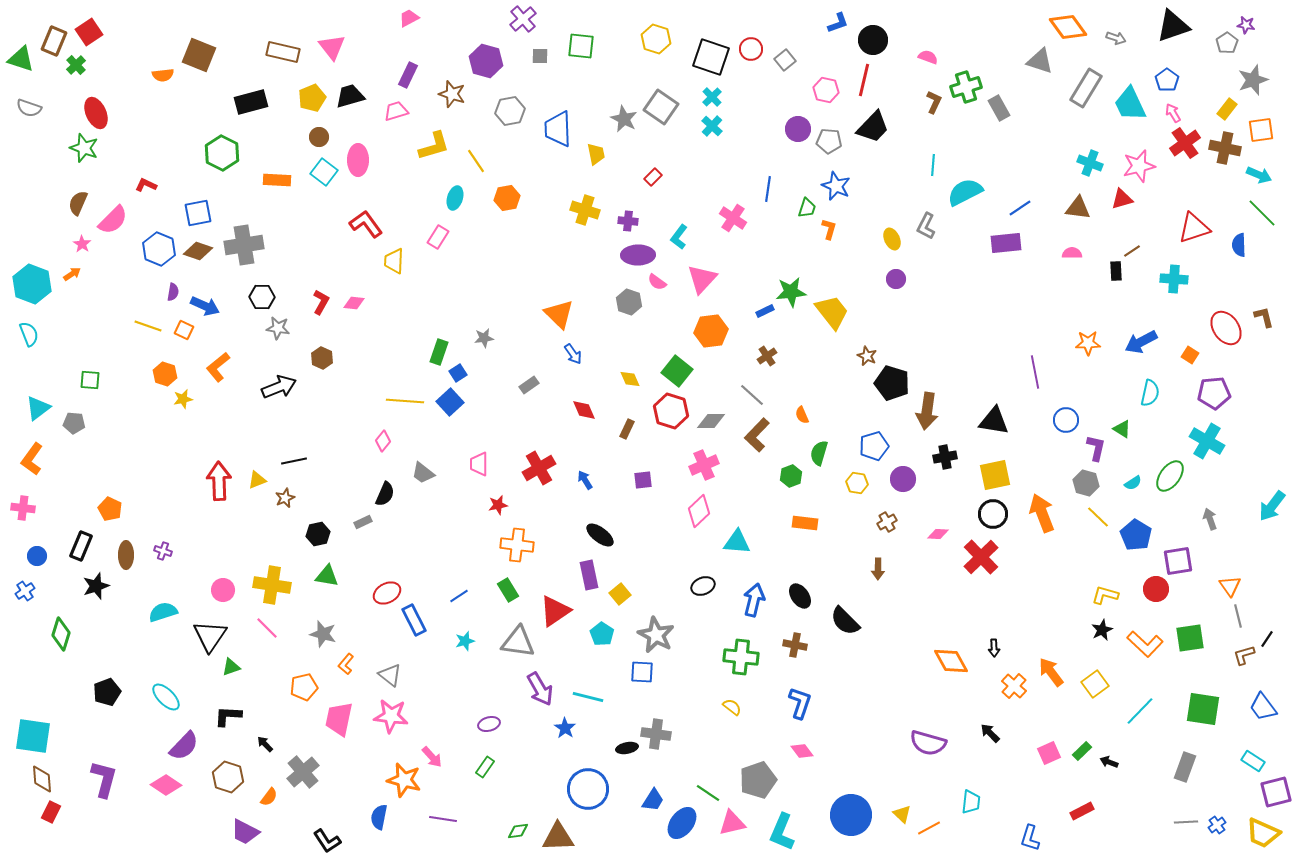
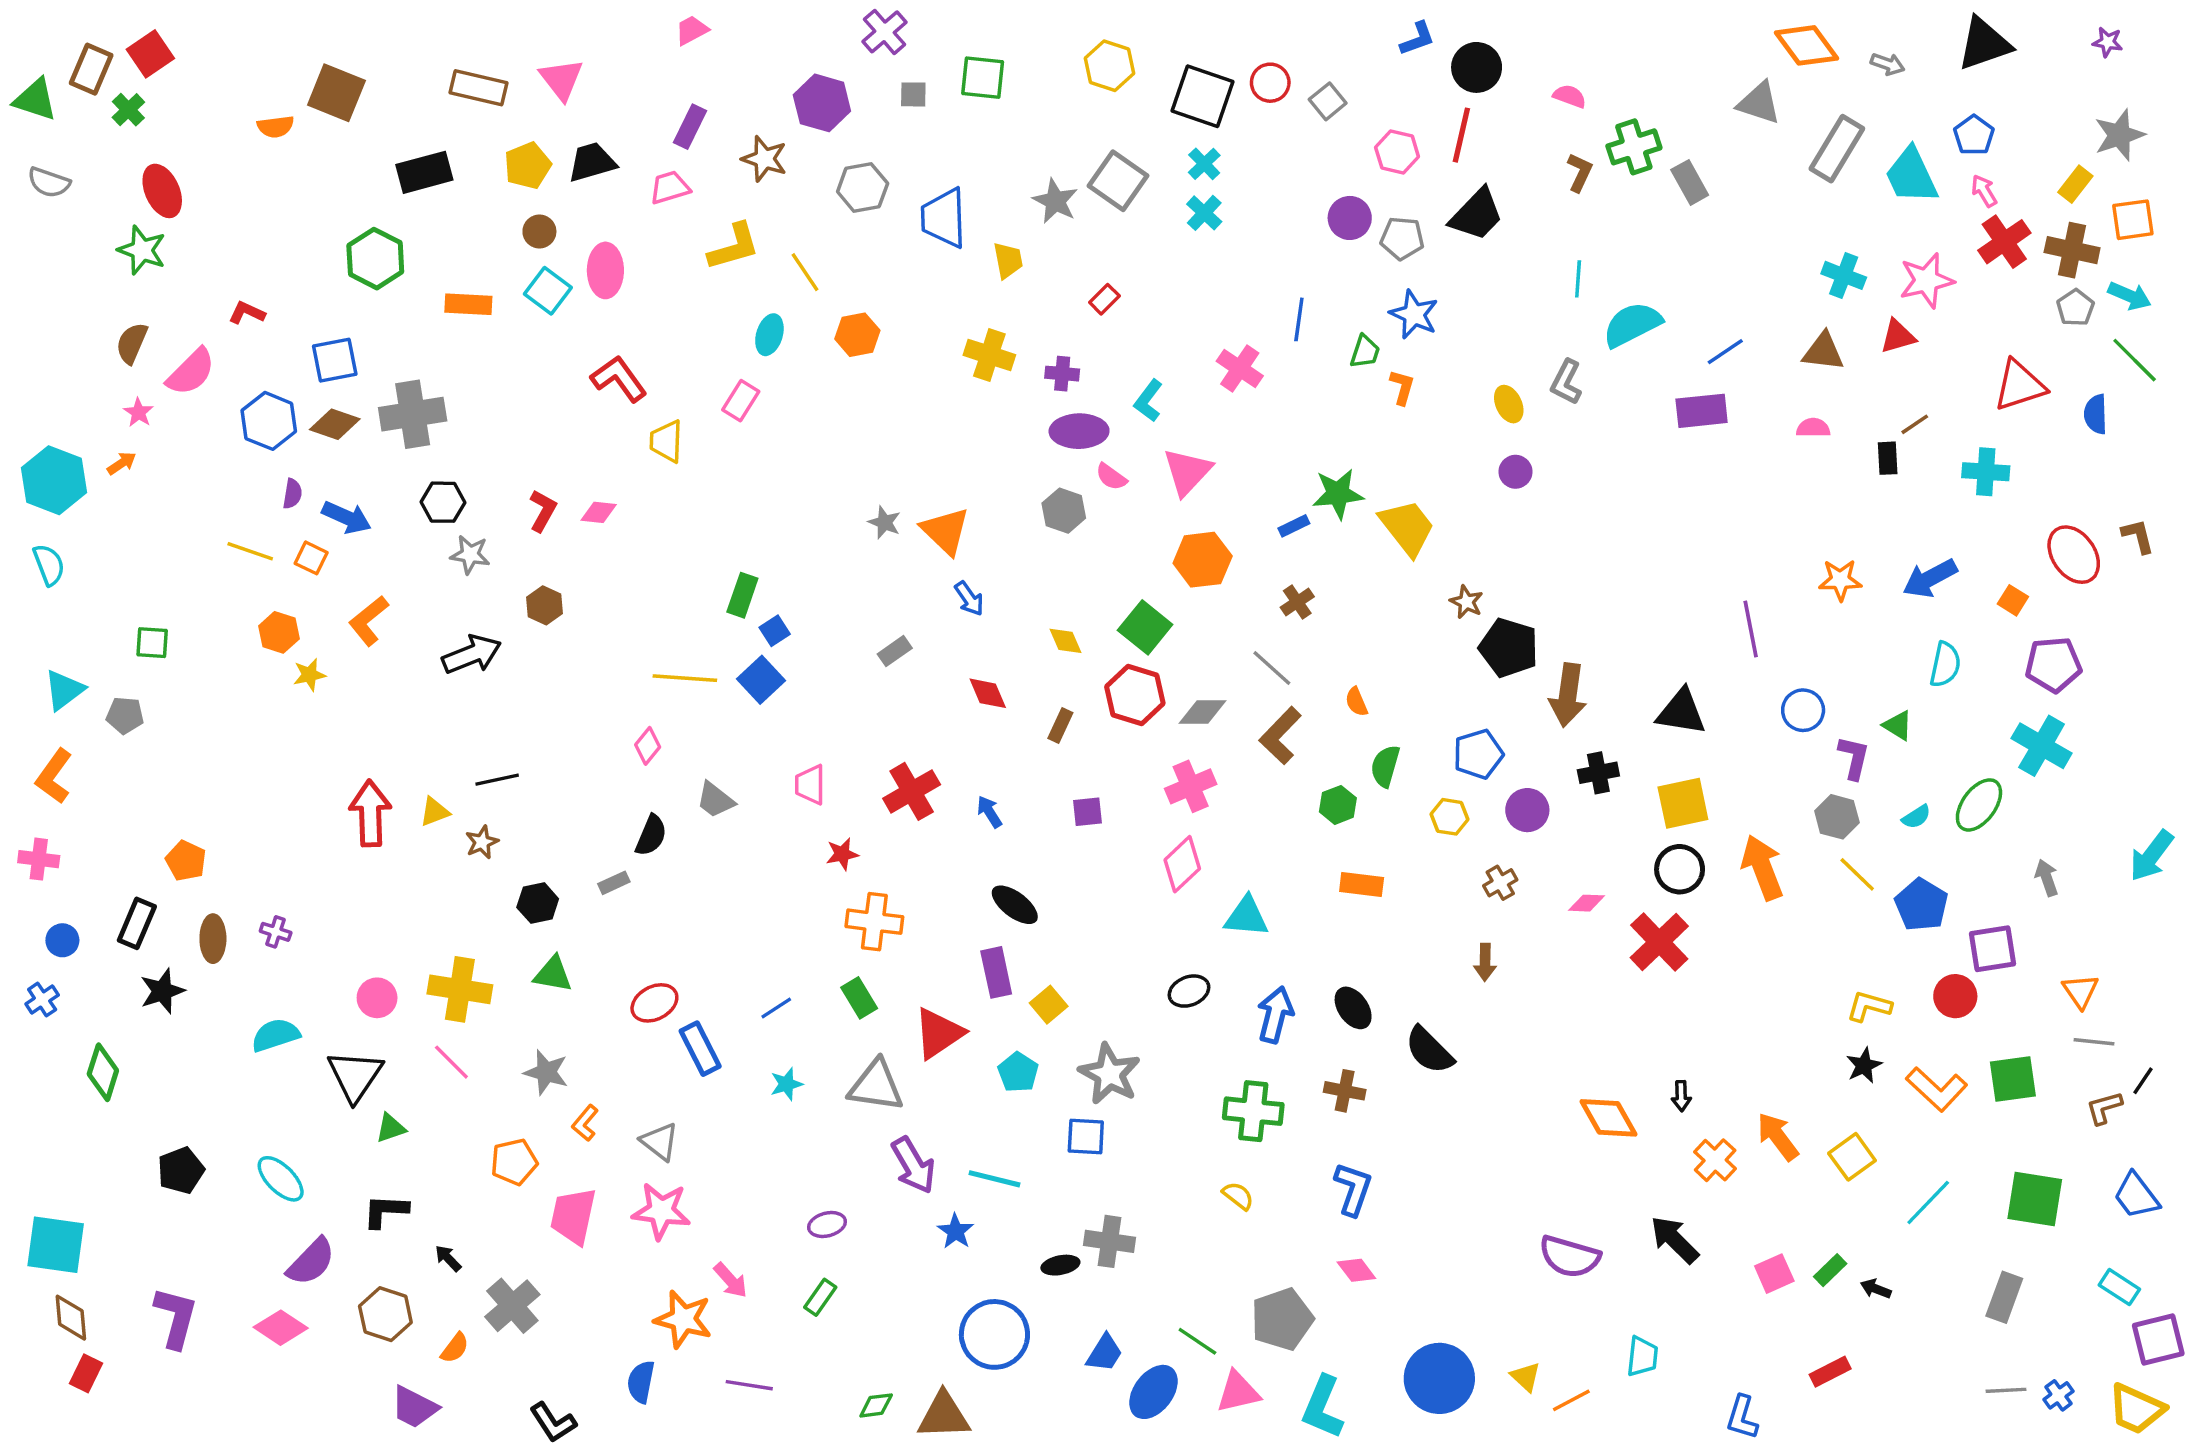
gray pentagon: (1227, 43) -> (2075, 308), moved
gray star: (484, 338) -> (885, 522), moved, turned 30
gray line: (1238, 616) -> (2094, 1042), turned -70
black arrow: (990, 733) -> (1674, 1240), size x1.5

